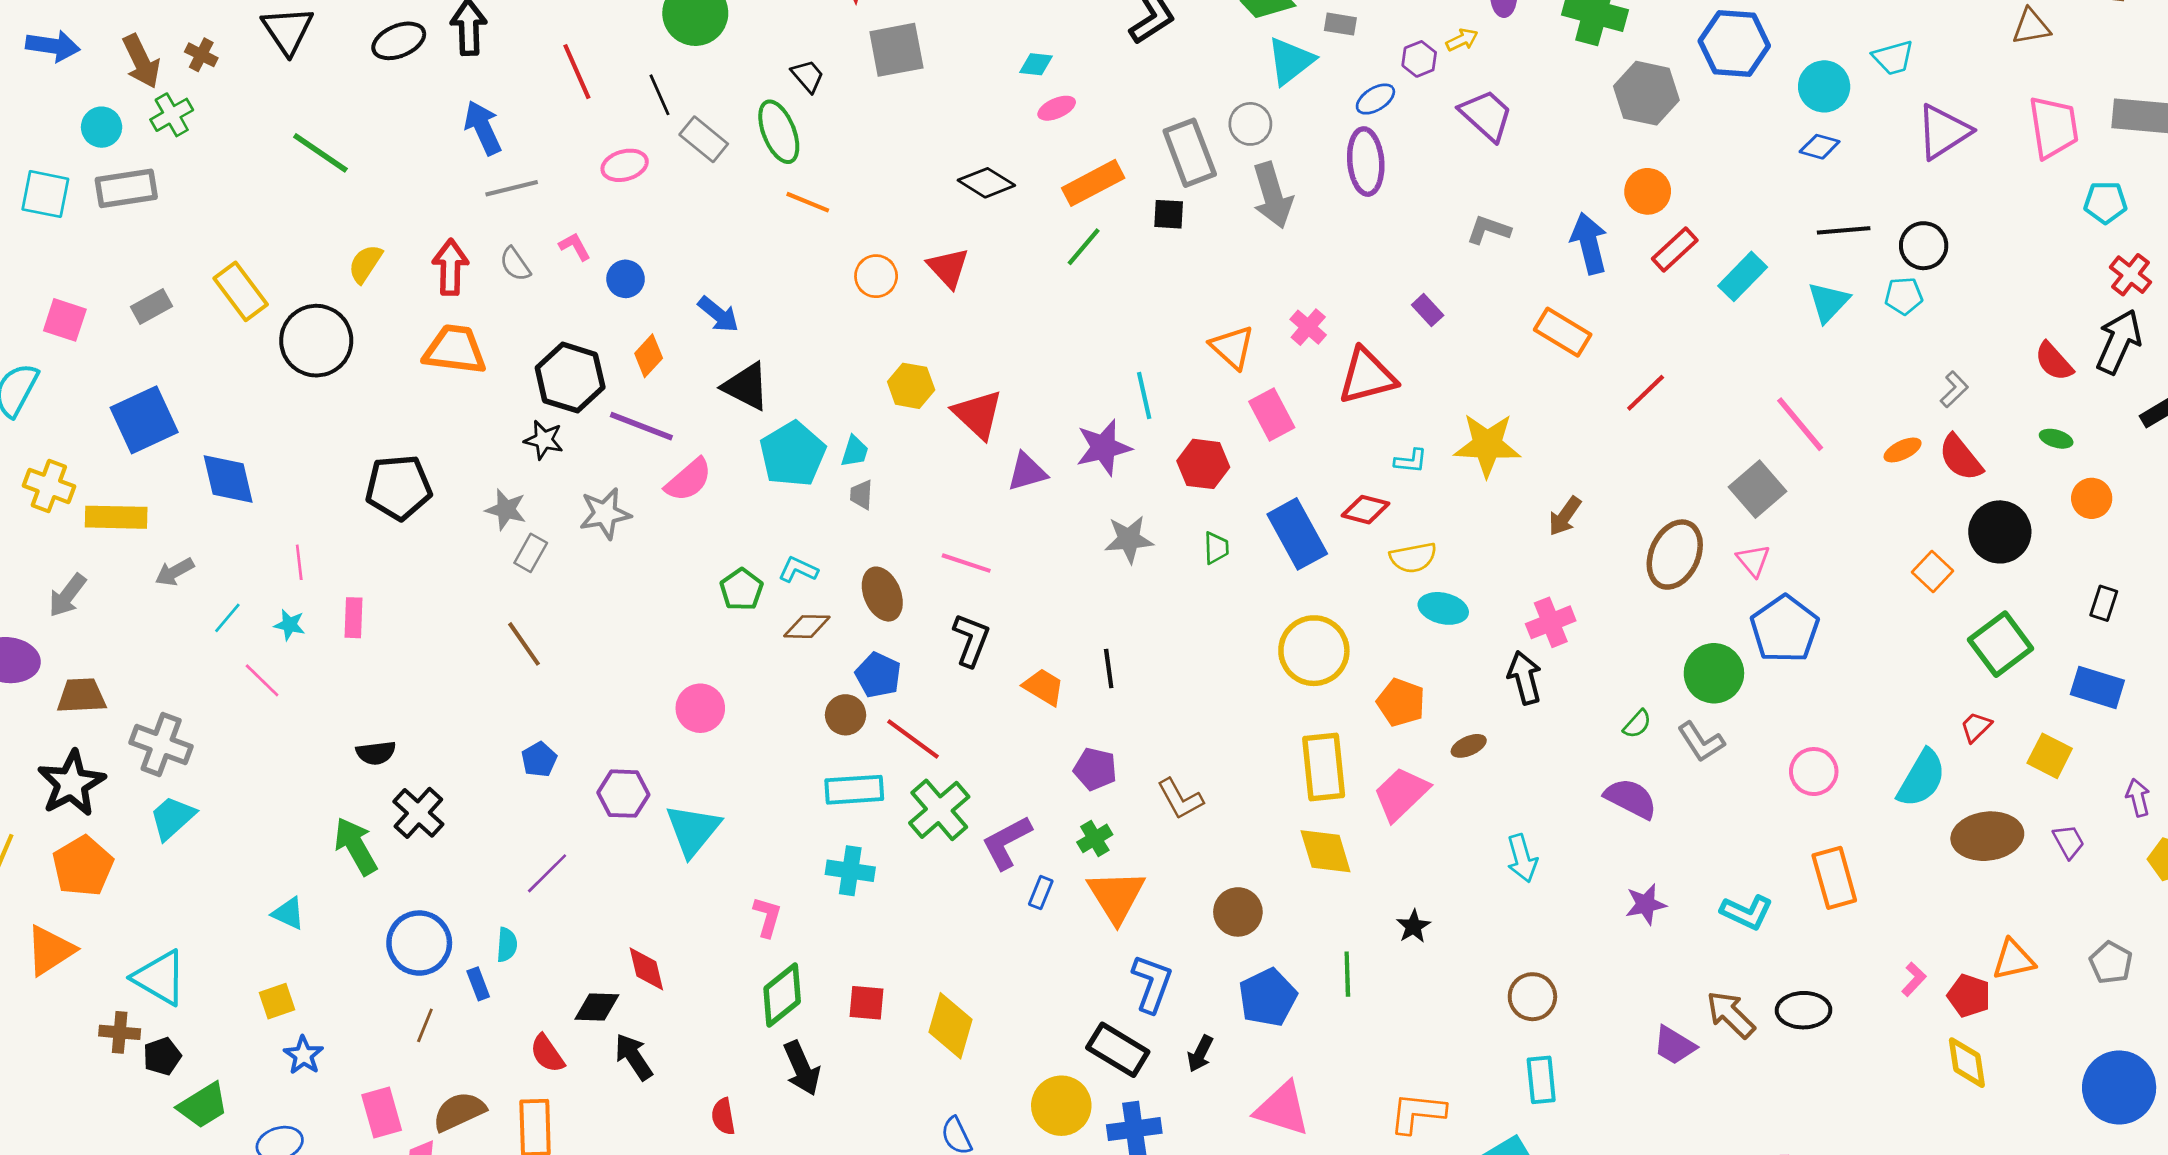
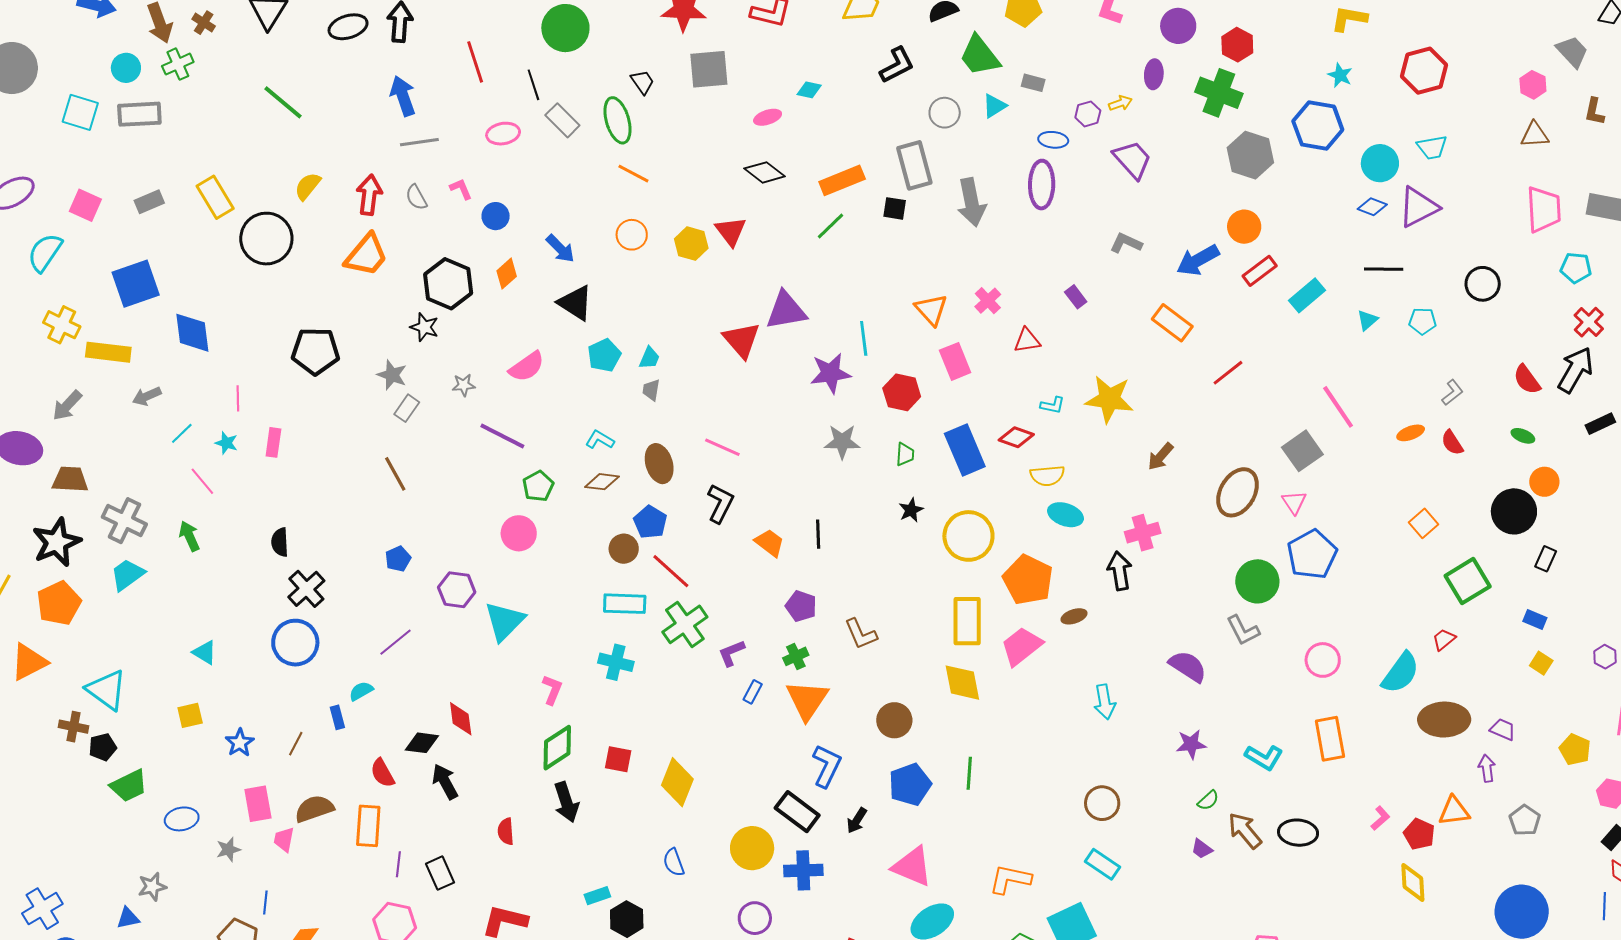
cyan triangle: (1291, 61) -> (994, 106), size x0.7
blue ellipse: (1375, 99) -> (1053, 140), turned 32
pink ellipse: (1057, 108) -> (768, 117), moved
gray circle: (1250, 124) -> (945, 113), moved
purple triangle: (1943, 132) -> (1418, 207), moved
blue arrow: (1589, 243) -> (1198, 260), turned -111
black circle: (1924, 246) -> (1483, 284), moved
orange circle: (876, 276) -> (632, 235), moved
cyan triangle: (1828, 302) -> (1367, 320), size x0.7
orange trapezoid: (455, 350) -> (366, 255), turned 117
red triangle: (1367, 376) -> (1027, 341), size x0.6
yellow hexagon: (911, 386) -> (691, 244), moved
purple line: (641, 426) -> (502, 436), moved
cyan pentagon: (793, 454) -> (604, 355), size x0.7
red semicircle: (1961, 458) -> (1452, 443), size x0.7
purple triangle: (1027, 472) -> (786, 311), moved, size x1.4
gray star: (605, 514) -> (464, 385), size x0.6
black circle: (2000, 532) -> (1514, 511), moved
green pentagon: (742, 590) -> (538, 486), moved
blue rectangle: (2097, 687) -> (1535, 619), size x0.6
orange pentagon: (1401, 702) -> (1028, 580), size x1.4
green semicircle: (1637, 724) -> (1208, 800), moved
black semicircle: (376, 753) -> (280, 542), turned 88
yellow square: (2050, 756) -> (1541, 663), moved, size x0.7
purple arrow: (2138, 798) -> (1487, 768), moved
purple L-shape: (1007, 842) -> (731, 653), size x0.7
purple trapezoid: (2069, 842) -> (1503, 729), turned -44
green arrow: (356, 846) -> (189, 536), moved, size x0.7
black star: (1413, 926) -> (911, 510), moved
blue circle: (419, 943) -> (295, 643), moved
cyan semicircle: (507, 945) -> (361, 691), turned -130
purple trapezoid: (1674, 1045) -> (1202, 849), size x0.7
blue star: (303, 1055) -> (240, 743), moved
cyan rectangle: (1541, 1080) -> (1102, 864), turned -56

